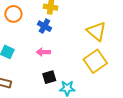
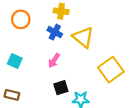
yellow triangle: (96, 31) -> (83, 37), moved
pink arrow: (43, 52) -> (54, 60), turned -56

